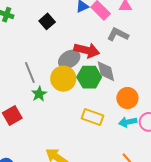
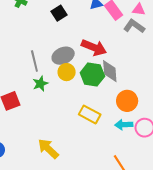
gray L-shape: (118, 34) -> (134, 26), moved
gray ellipse: (69, 59) -> (63, 56), moved
yellow circle: (63, 79) -> (67, 72), size x0.7

